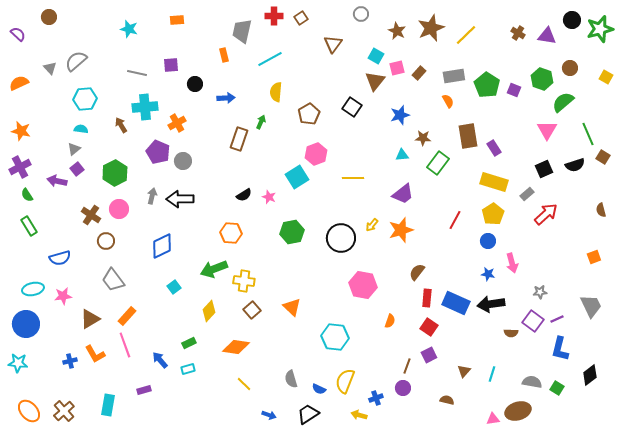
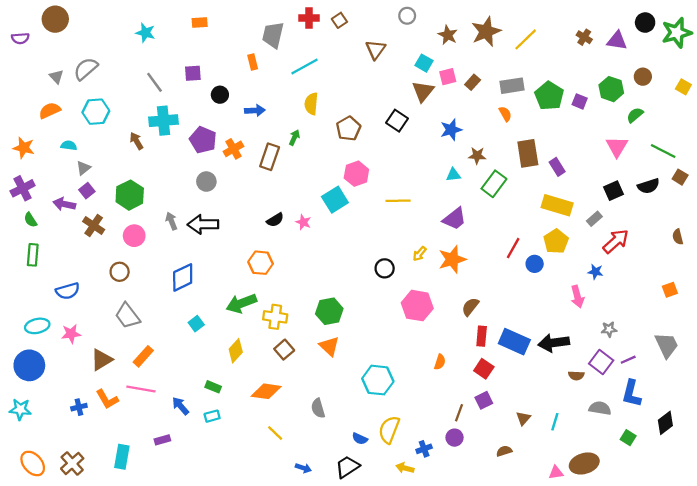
brown circle: (49, 17) -> (55, 19), size x1.5
purple semicircle: (18, 34) -> (20, 38), turned 133
gray line: (137, 73) -> (155, 82), turned 42
orange semicircle: (19, 83) -> (50, 110), moved
green semicircle: (563, 102) -> (635, 115), size x0.7
orange cross: (177, 123) -> (233, 149), moved
cyan semicircle: (81, 129) -> (69, 145), moved
green line: (588, 134) -> (663, 151), turned -40
purple pentagon: (158, 152) -> (203, 140), moved
gray arrow: (152, 196) -> (171, 221), turned -35
brown cross: (91, 215) -> (94, 226), moved
green rectangle: (29, 226) -> (33, 255), turned 36
green hexagon: (292, 232) -> (329, 311), moved
black circle: (341, 238) -> (385, 268), size x0.6
blue circle: (488, 241) -> (535, 264), moved
blue star: (488, 274) -> (595, 272), moved
pink hexagon: (363, 285) -> (417, 306), moved
green rectangle: (189, 343) -> (213, 387), turned 48
pink line: (125, 345) -> (141, 389), turned -60
gray semicircle: (291, 379) -> (318, 408), moved
gray semicircle: (532, 382) -> (600, 408), moved
brown semicircle: (447, 400) -> (504, 451), turned -32

